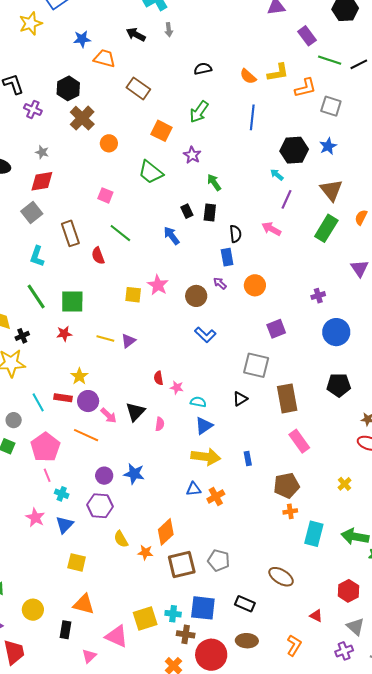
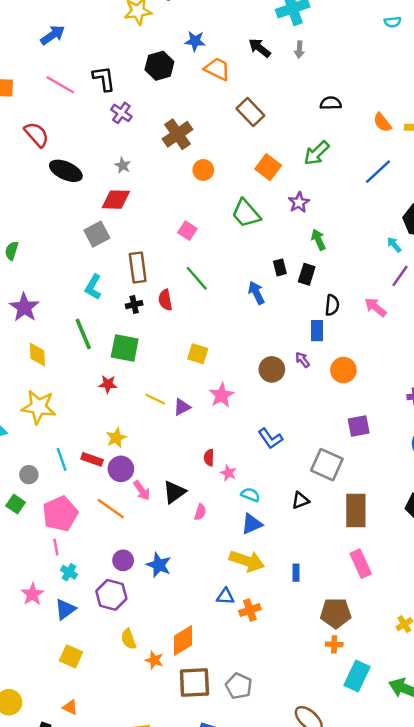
black hexagon: (68, 88) -> (159, 66), moved
blue line: (252, 117) -> (378, 172), turned 30
pink star: (158, 285) -> (221, 395), moved
blue L-shape: (205, 335) -> (270, 438), moved
black cross: (22, 336) -> (134, 305), moved
orange triangle: (84, 604) -> (70, 707), size x0.6

